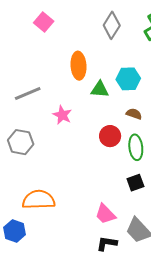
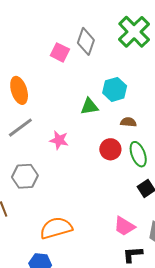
pink square: (44, 22) -> (60, 52), moved
orange ellipse: (78, 66) -> (19, 90), moved

